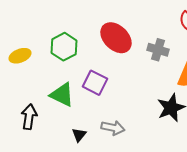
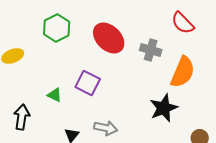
green hexagon: (64, 47) -> (57, 28), moved
green triangle: (62, 95) -> (55, 95), size x0.6

